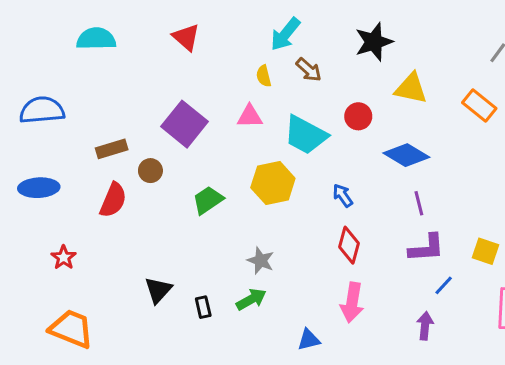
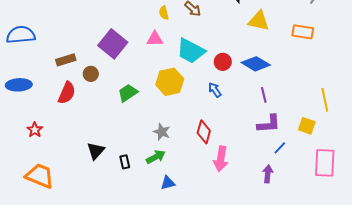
orange rectangle: (479, 105) -> (303, 32), turned -30
red circle: (358, 116) -> (223, 62), moved
red diamond: (349, 245) -> (204, 132), moved
blue triangle: (309, 340) -> (168, 183), moved

